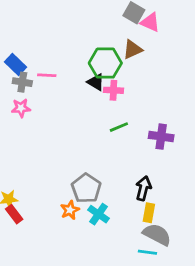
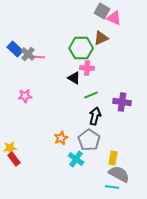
gray cross: (22, 82) -> (28, 54), moved, turned 32
black triangle: (96, 82) -> (74, 78), moved
pink star: (21, 108) -> (25, 96), moved
gray pentagon: (86, 188) -> (89, 140), moved
black arrow: (143, 188) -> (95, 116), moved
orange star: (70, 210) -> (61, 138), moved

